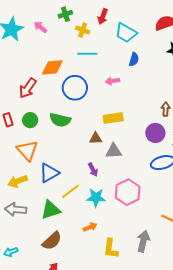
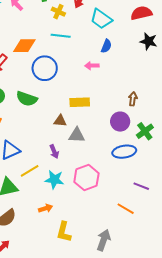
pink arrow: (112, 81) -> (92, 66), moved
gray arrow: (143, 241) -> (104, 240), moved

